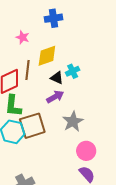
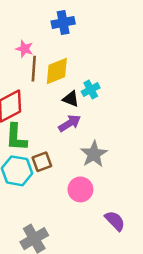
brown line: (28, 70) -> (34, 69), moved
brown square: (32, 126) -> (42, 162), size x0.6
pink circle: (86, 151) -> (80, 189), moved

